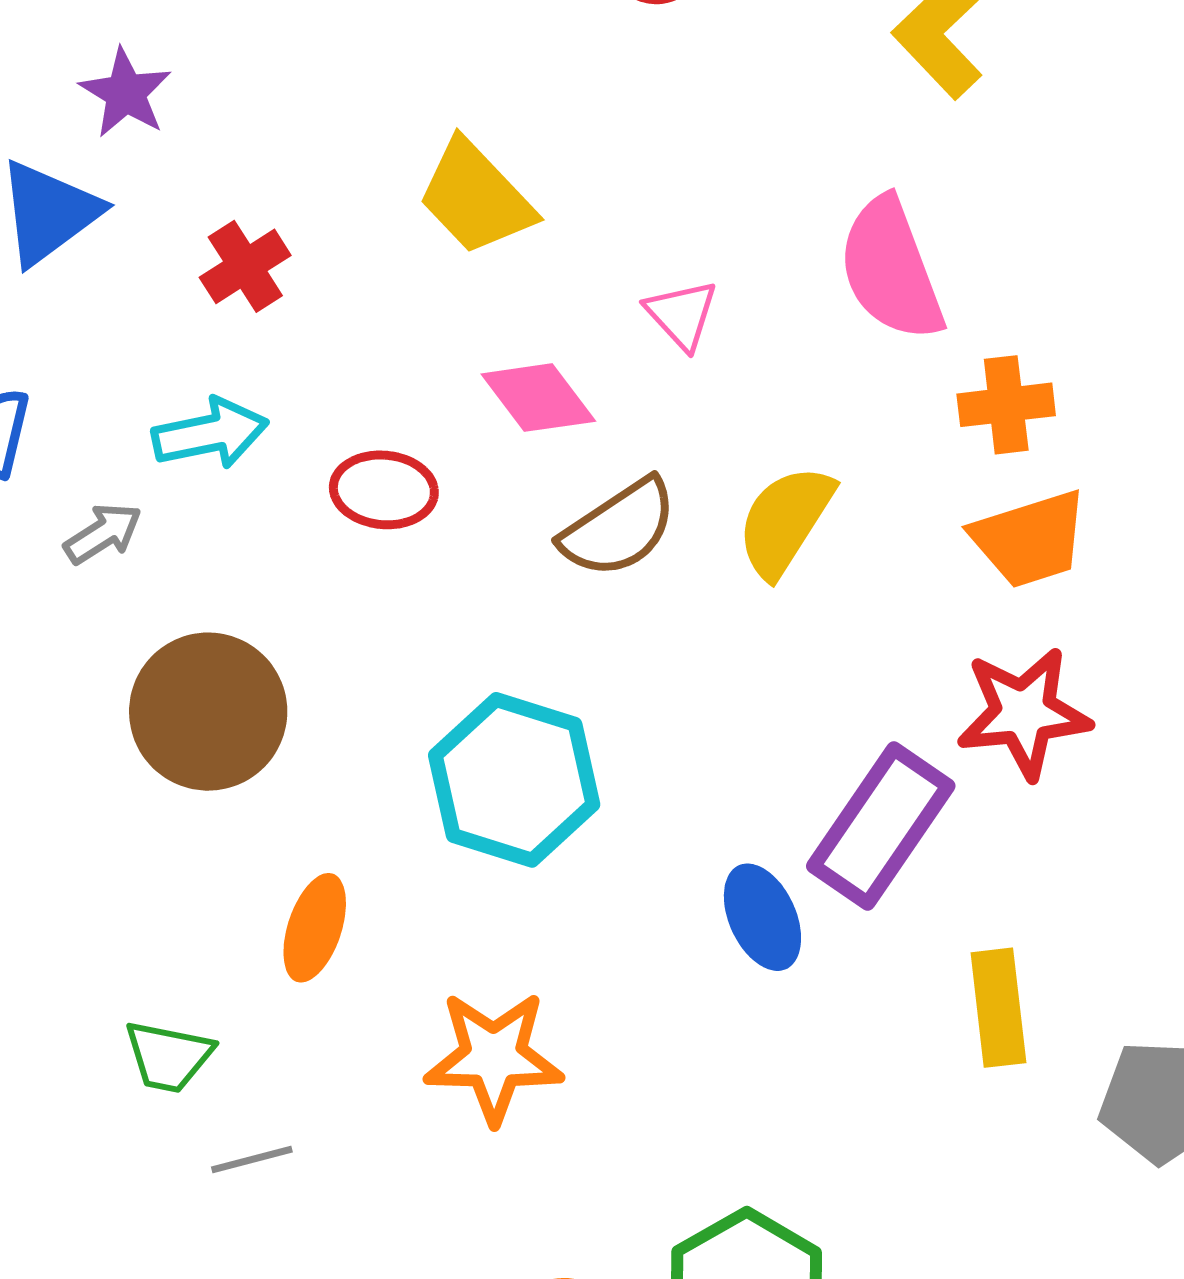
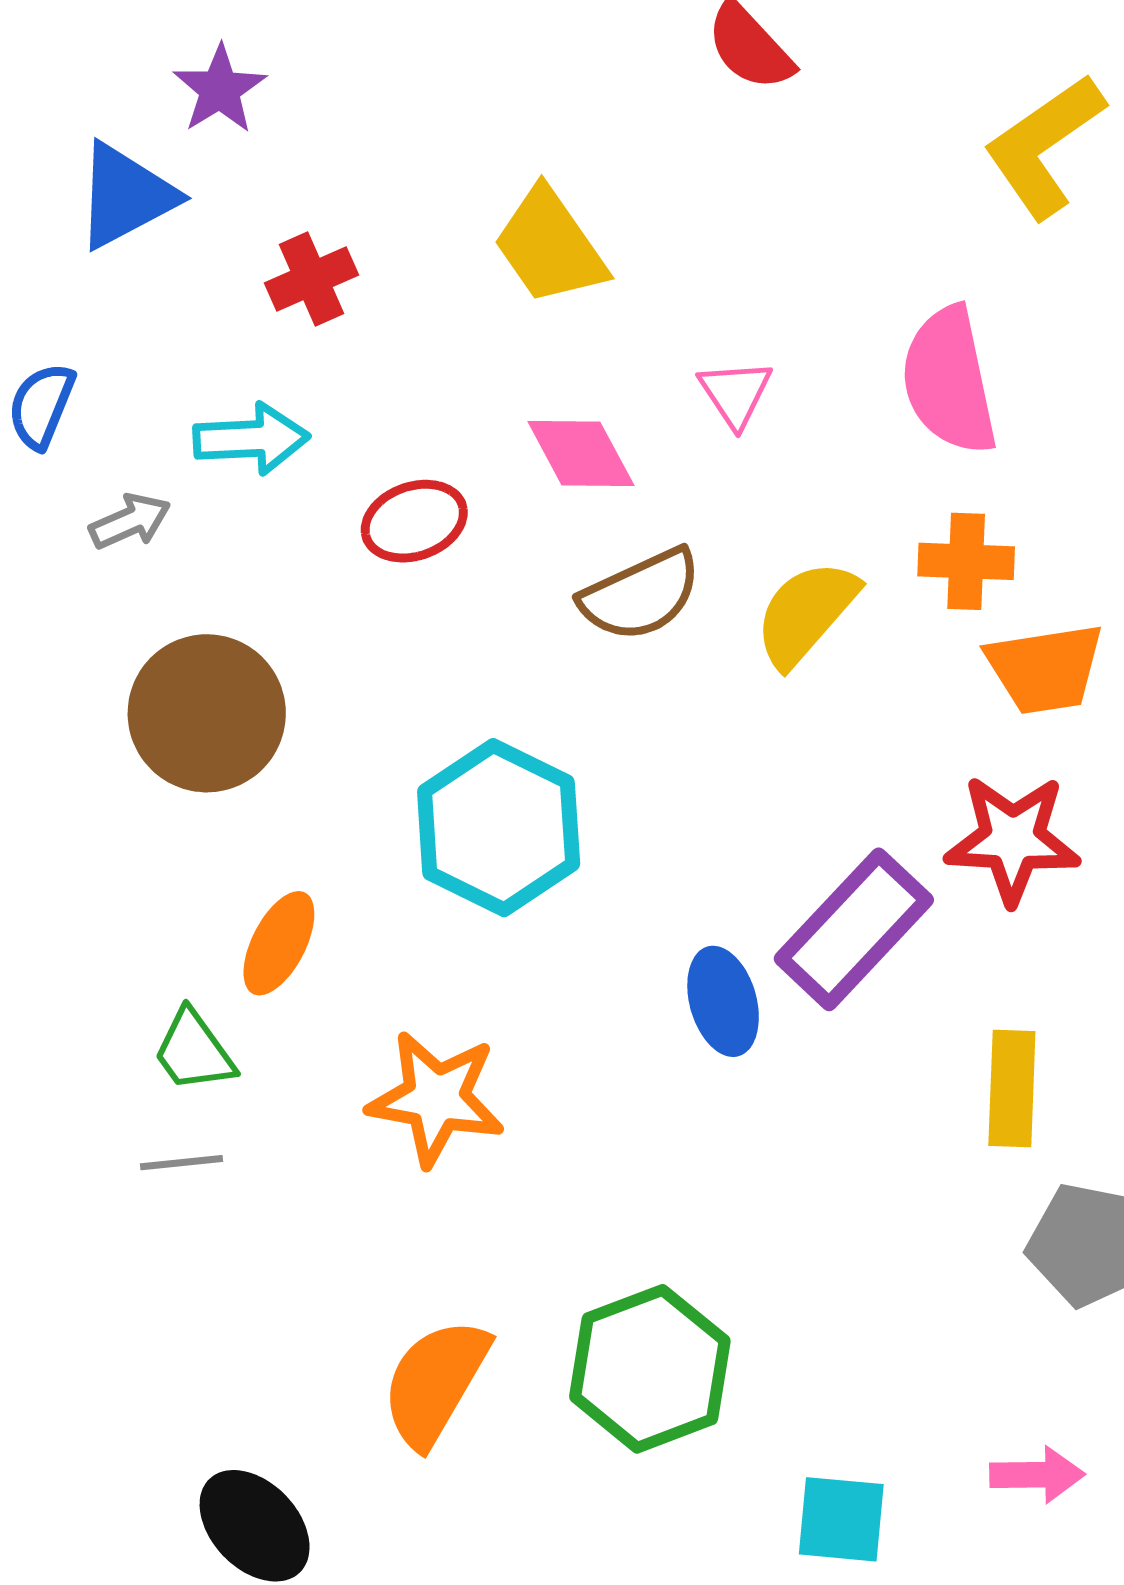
orange cross: (1006, 405) -> (966, 561), moved
red ellipse: (384, 490) -> (414, 521), turned -34
yellow rectangle: (998, 1008) -> (1012, 1088), moved
green trapezoid: (169, 1056) -> (194, 1051), moved, turned 34

